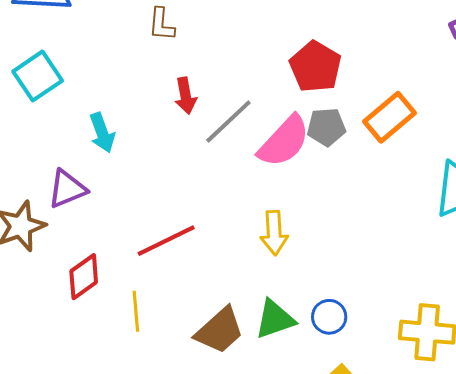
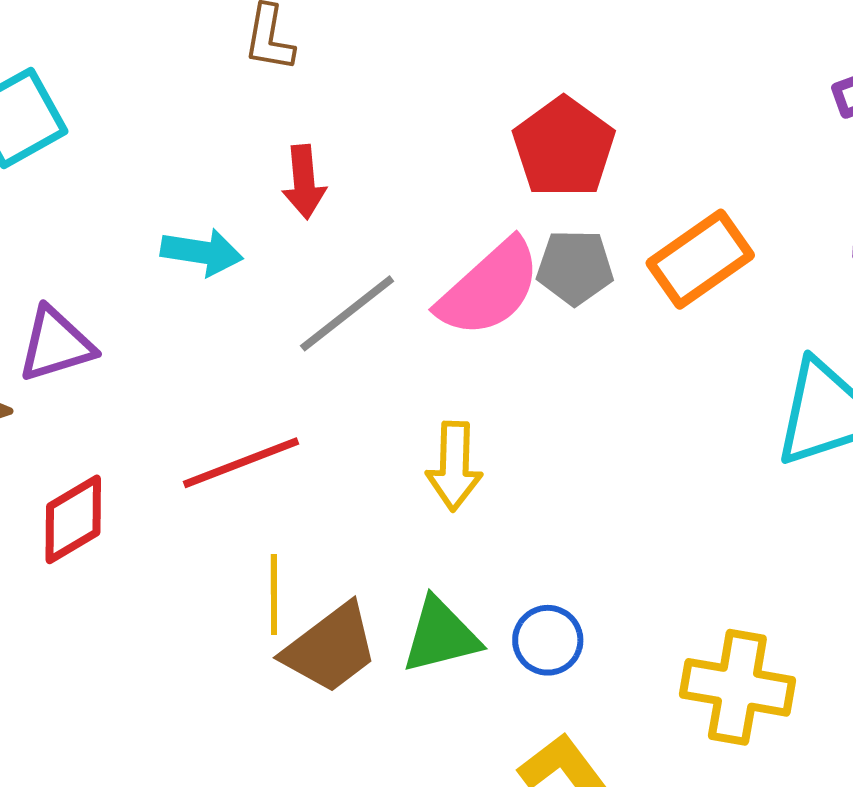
gray line: (228, 121) -> (347, 313), moved
cyan arrow: (102, 133) -> (202, 252), moved, turned -66
yellow line: (136, 311) -> (274, 594), moved

